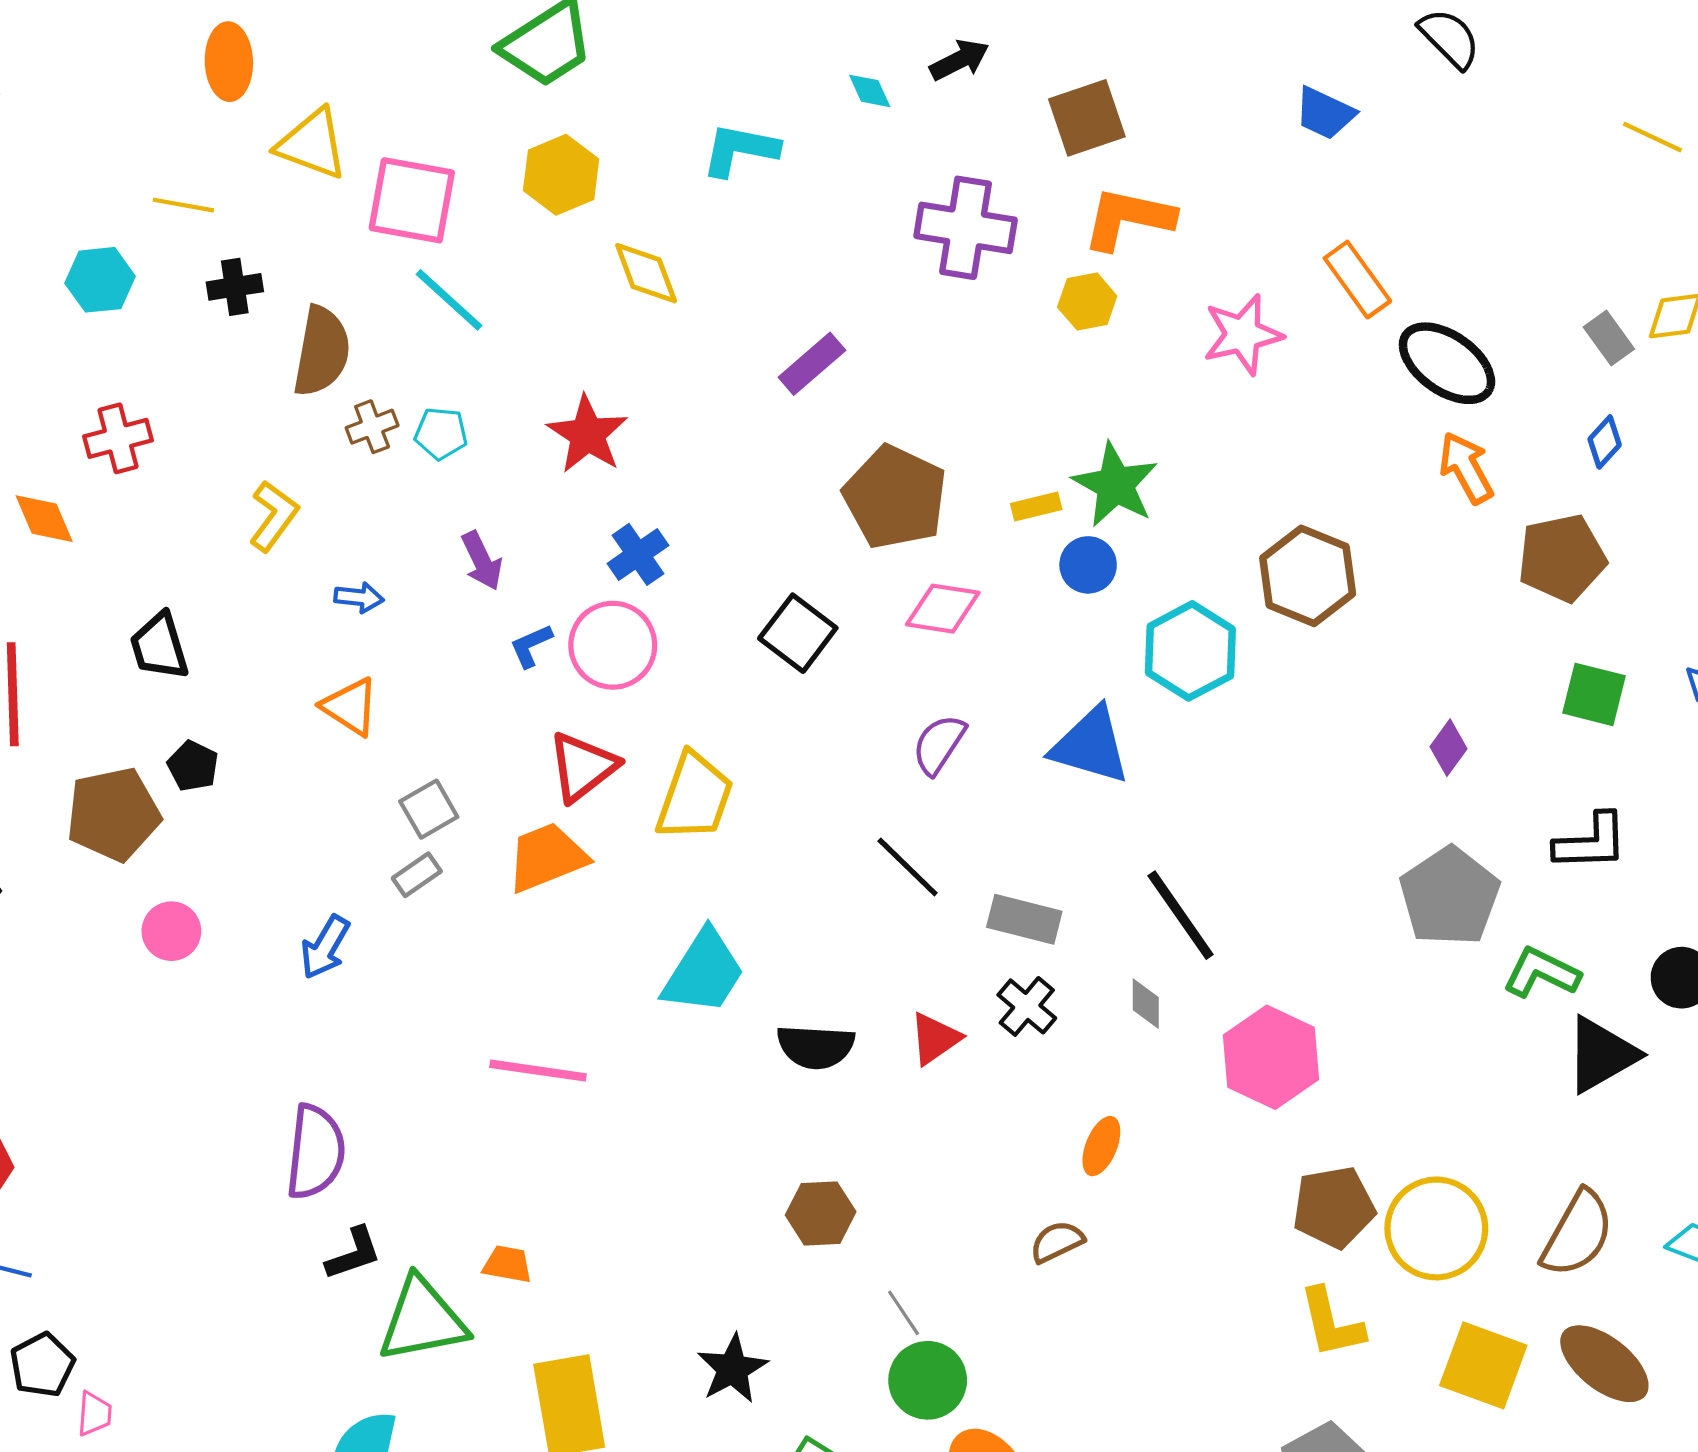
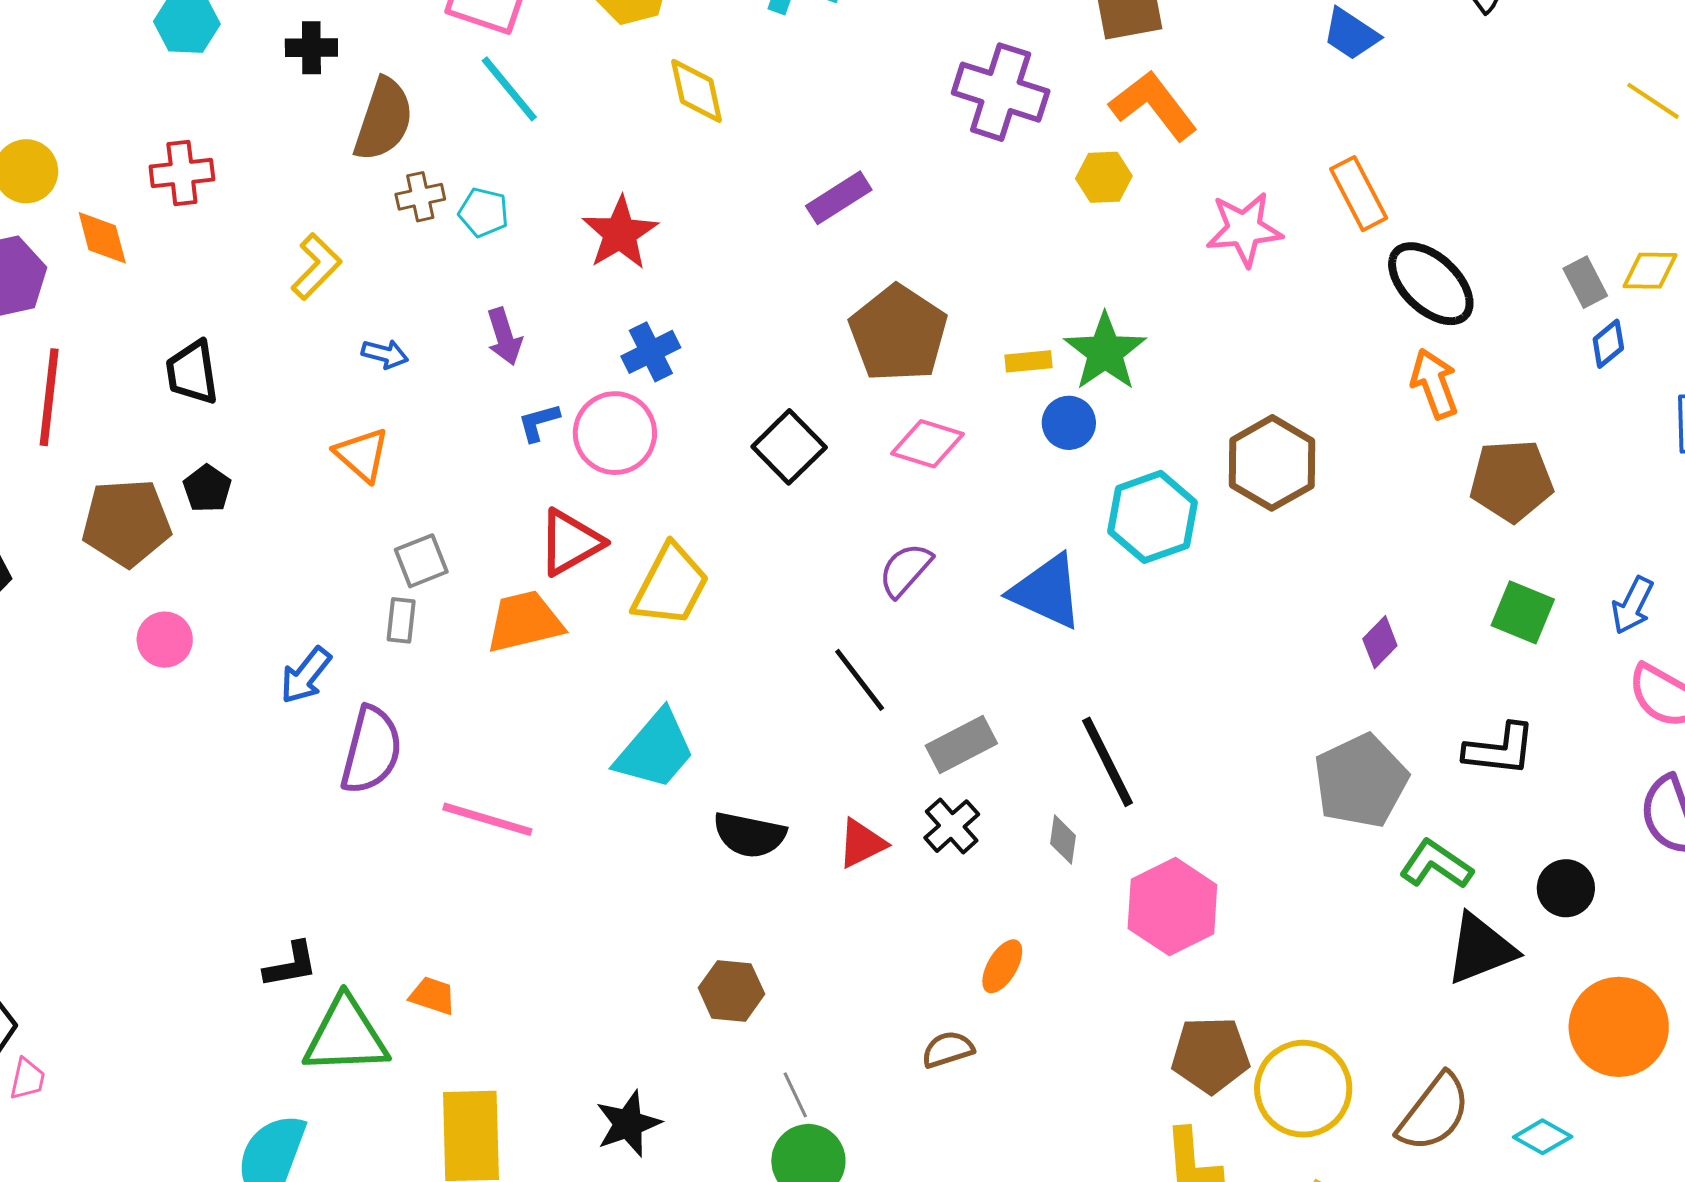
orange L-shape: (1128, 219) -> (1153, 105), turned 32
blue diamond: (1605, 442) -> (1608, 344), moved
gray rectangle: (417, 875) -> (401, 620), turned -57
gray rectangle: (1024, 919) -> (961, 744), turned -50
purple semicircle: (315, 1152) -> (371, 750), moved

